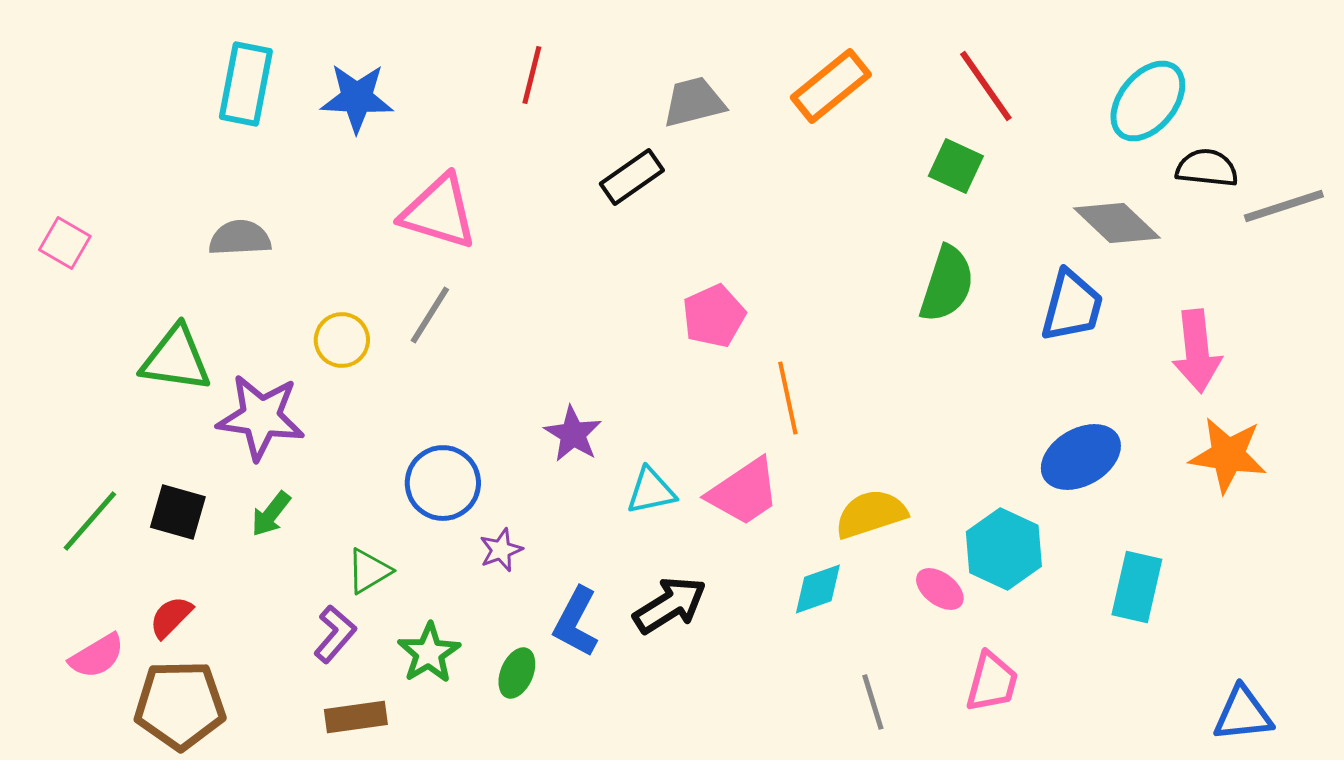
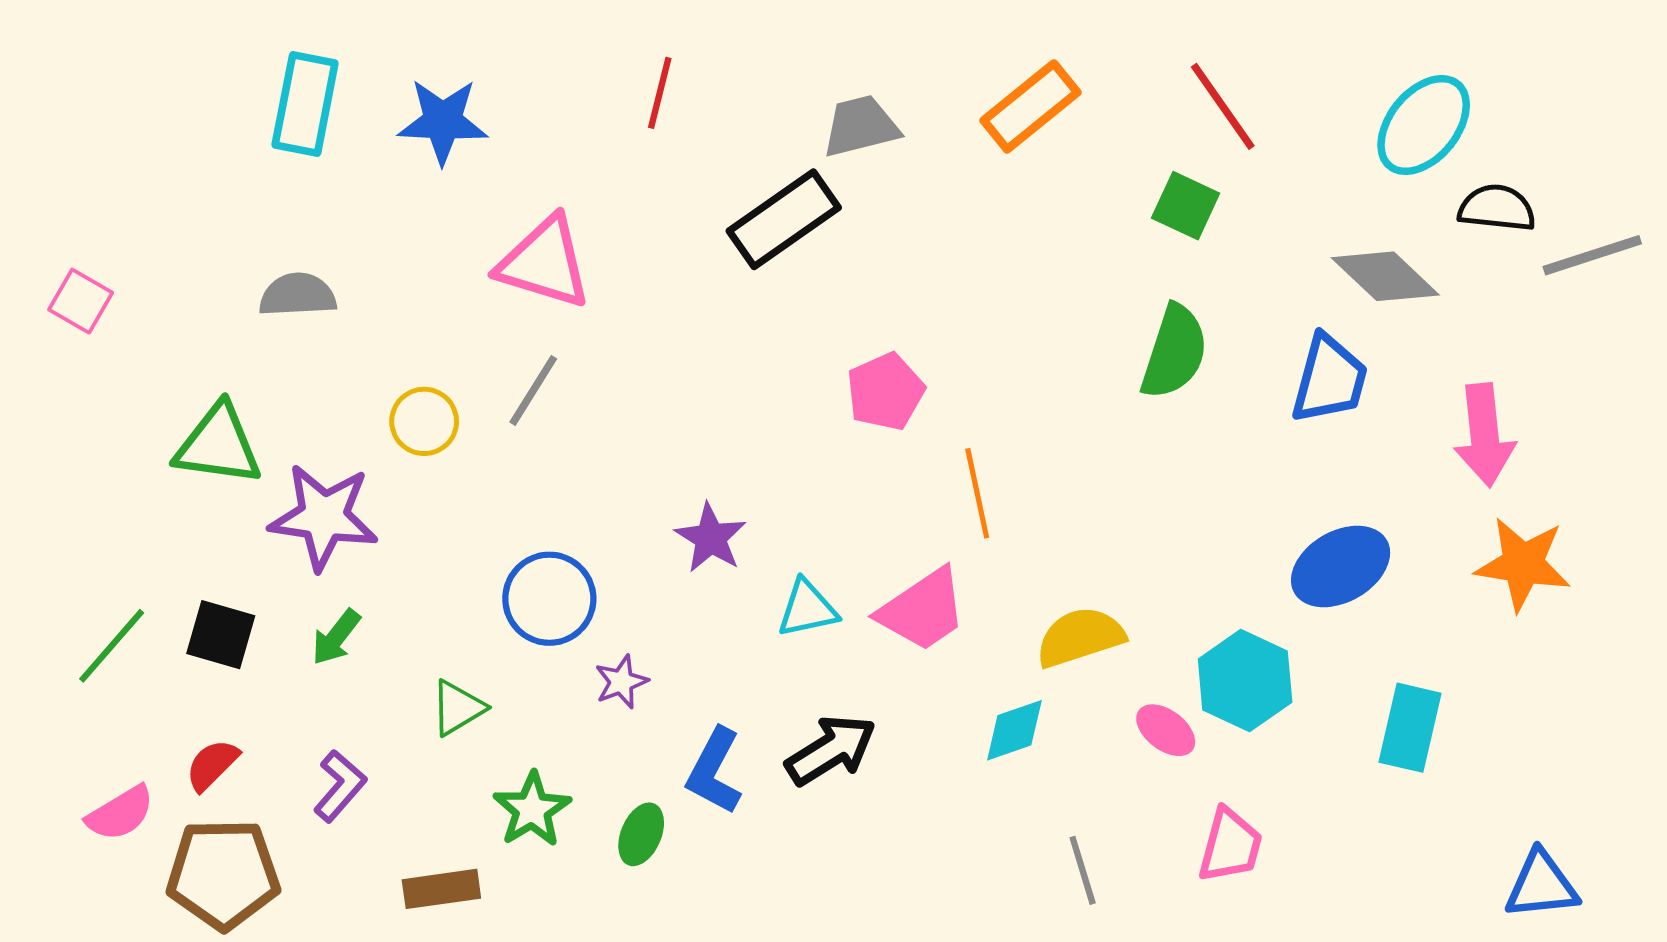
black rectangle: (632, 177) -> (784, 219), size x1.4
purple L-shape: (335, 634) -> (340, 786), moved

